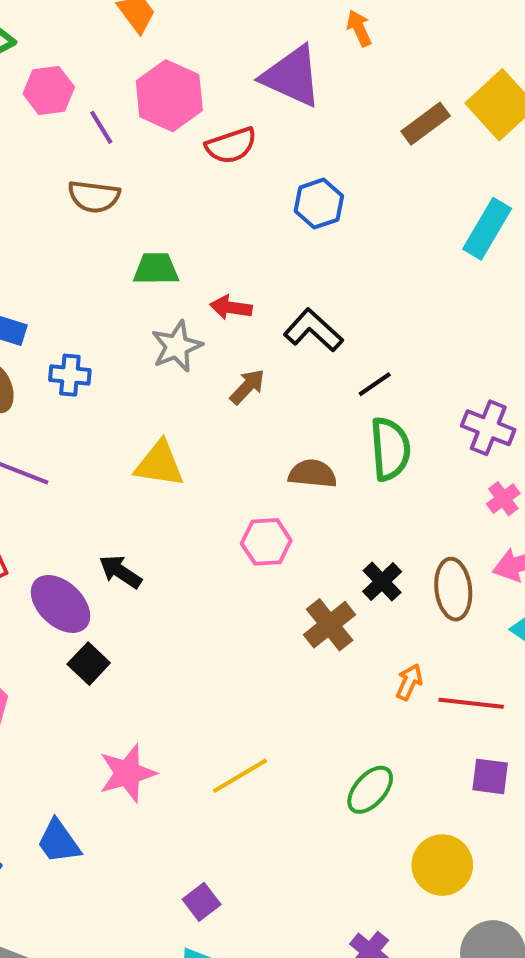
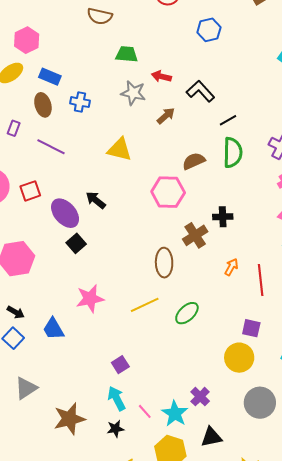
gray star: (177, 346) -> (133, 93), turned 30
brown semicircle: (312, 474) -> (194, 161), turned -35
pink hexagon: (266, 542) -> (168, 192), size x1.4
black cross: (382, 582) -> (223, 217), turned 36
brown ellipse: (453, 589) -> (164, 263), moved
red line: (471, 703) -> (261, 280), turned 72
purple square: (490, 776) -> (251, 328), moved
green ellipse: (370, 790) -> (187, 313), moved

